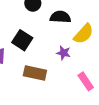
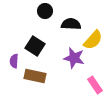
purple star: (63, 53) -> (74, 58), size x1.5
brown rectangle: (35, 73) -> (35, 76), moved

